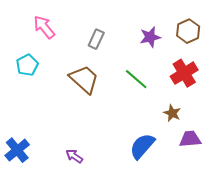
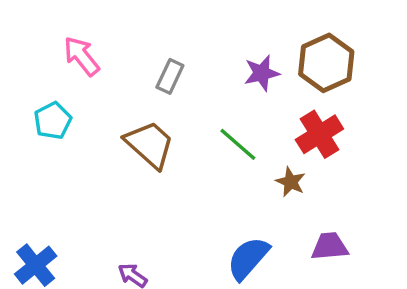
brown hexagon: (188, 31) -> (326, 63), size x1.4
brown star: (172, 113) -> (291, 182), moved

